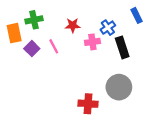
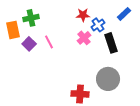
blue rectangle: (137, 15) -> (124, 14), turned 72
red star: (73, 25) -> (83, 15), moved
pink cross: (92, 42) -> (84, 38), turned -32

